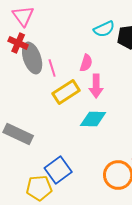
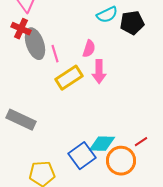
cyan diamond: (93, 119) -> (102, 144), moved
blue square: (58, 170) -> (82, 156), moved

